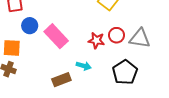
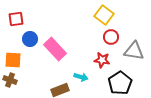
red circle: (116, 35) -> (111, 37), moved
red star: (96, 40) -> (102, 60), moved

